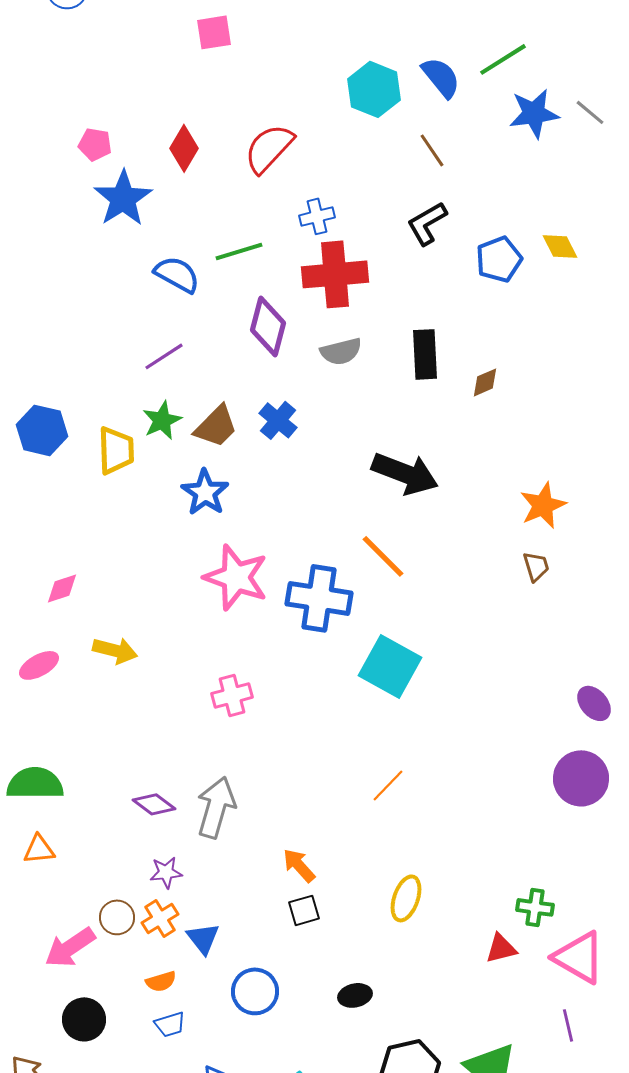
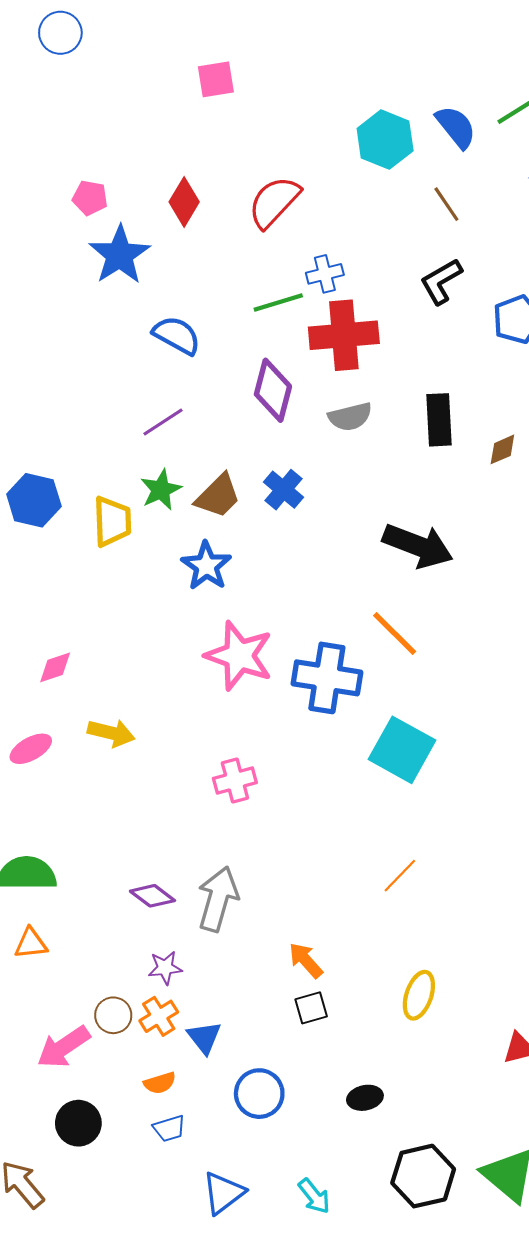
green line: (239, 251) -> (278, 302), moved

